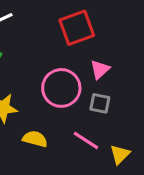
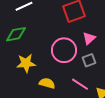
gray square: (100, 103) -> (89, 60), turned -32

